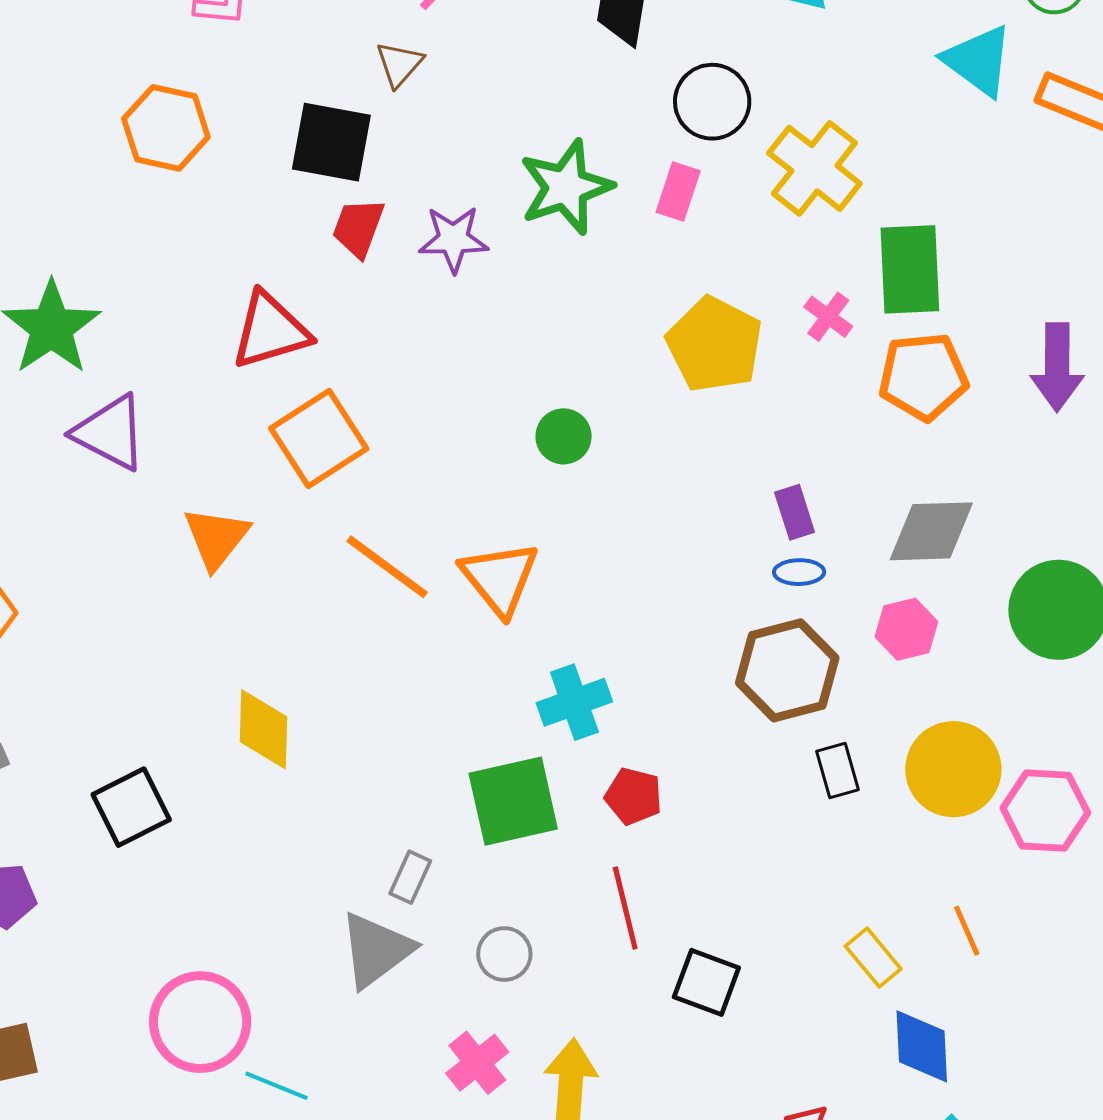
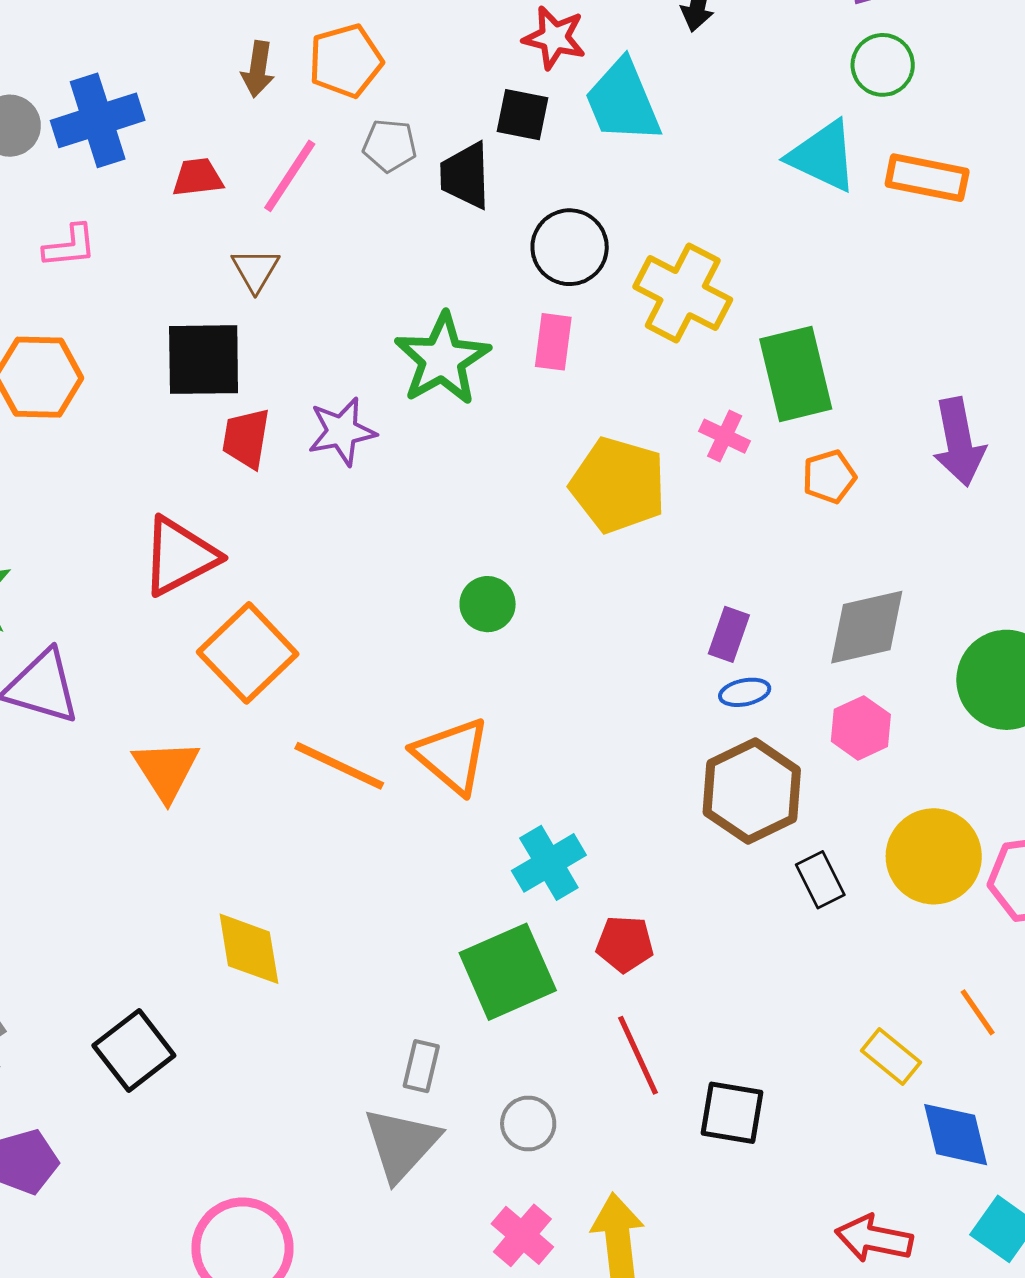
orange pentagon: (923, 377) -> (829, 477), size x0.6
purple rectangle: (795, 512) -> (729, 634), turned 48

